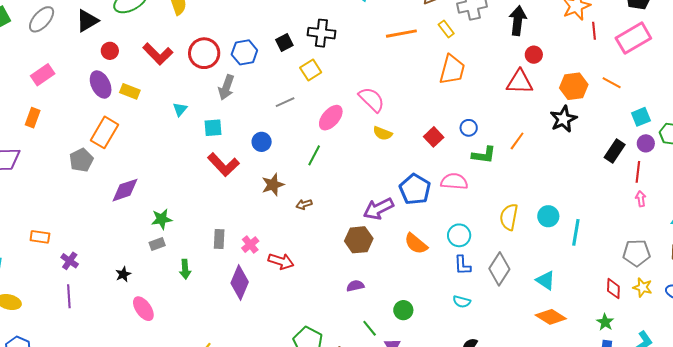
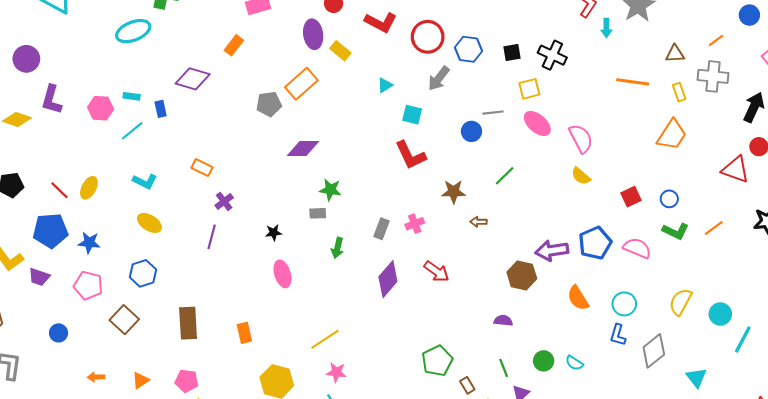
red L-shape: (158, 54) -> (381, 22), turned -36
pink ellipse: (331, 118) -> (537, 123), moved, turned 72
blue circle: (262, 142) -> (471, 131), moved
pink cross: (250, 245) -> (415, 224), moved
cyan semicircle: (462, 302) -> (574, 363), moved

